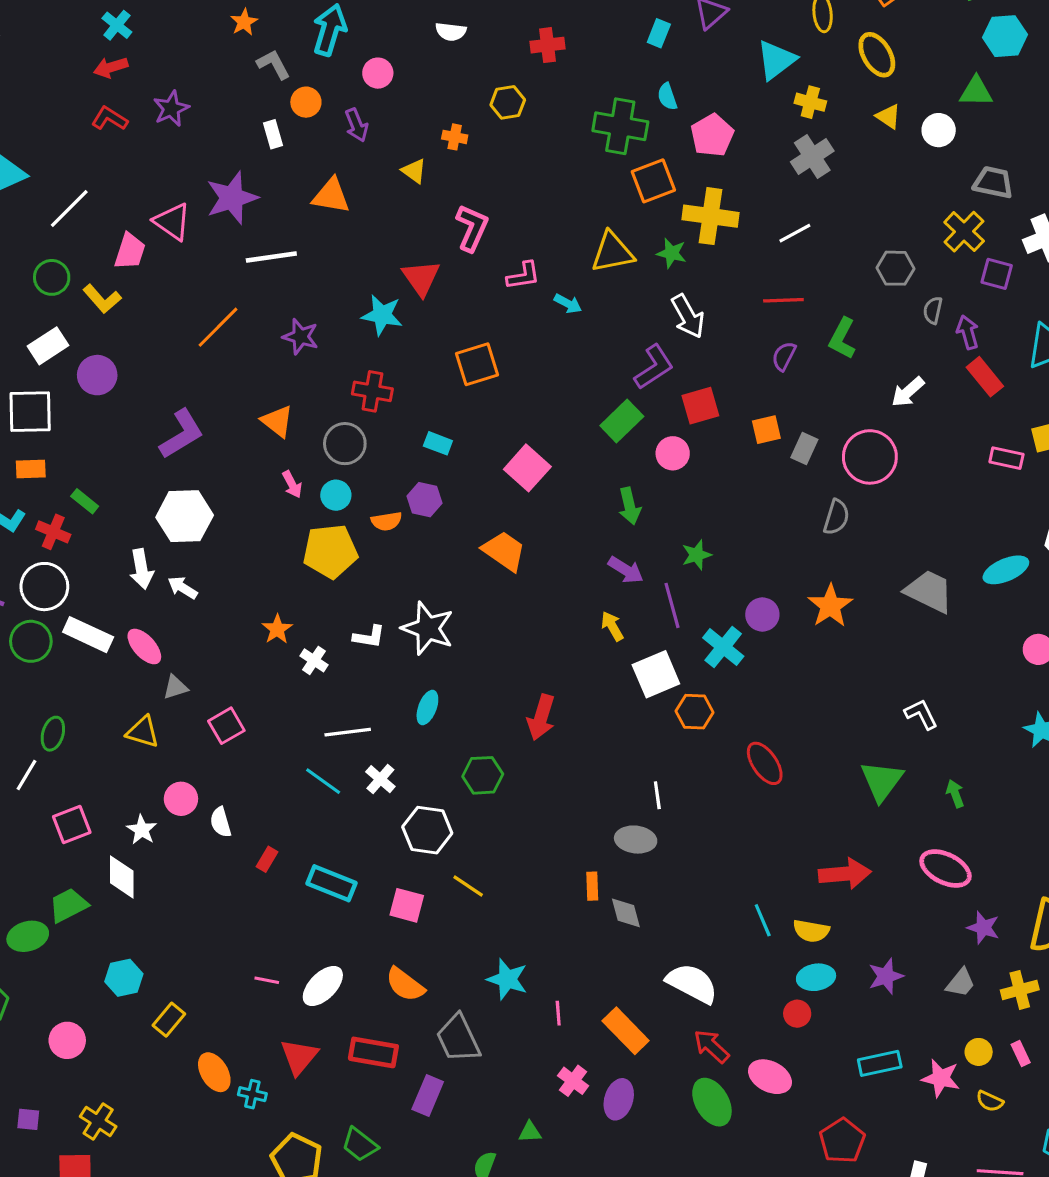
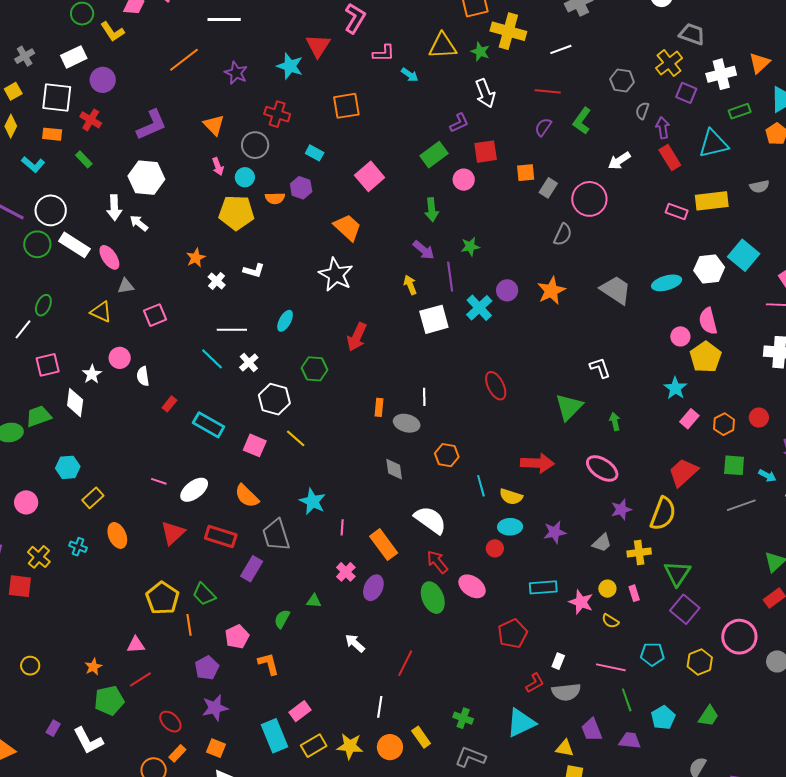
purple L-shape: (654, 367) -> (459, 123), size x0.7
red cross: (53, 532) -> (91, 120), moved
white star: (428, 628) -> (336, 275), moved
orange hexagon: (695, 712) -> (447, 455), moved
orange rectangle: (592, 886) -> (379, 407), moved
purple star: (983, 928) -> (621, 510), turned 30
cyan cross: (252, 1094) -> (78, 547), moved

